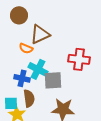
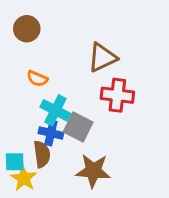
brown triangle: (40, 34) -> (102, 57), moved
blue cross: (22, 78) -> (51, 133), moved
gray square: (53, 80) -> (78, 127), turned 30

